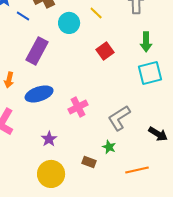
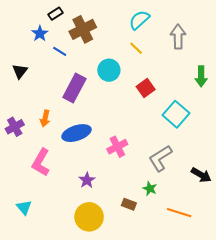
cyan circle: (69, 23) -> (109, 70), moved
green arrow: (146, 42) -> (201, 76), moved
cyan square: (150, 73) -> (176, 114), moved, turned -35
orange line: (137, 170) -> (179, 213), turned 30

